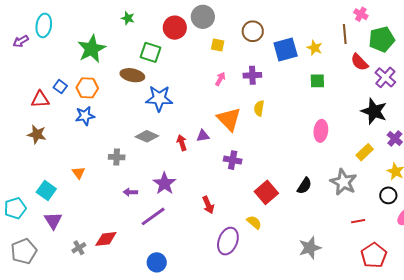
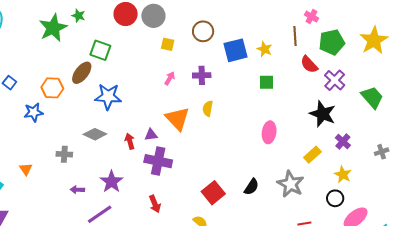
red circle: (175, 28) -> (126, 14), moved
green star: (92, 49) -> (53, 28), moved
brown ellipse: (132, 75) -> (82, 73), turned -65
orange hexagon: (87, 88) -> (52, 88), moved
purple cross: (233, 160) -> (158, 161), moved, size x1.5

